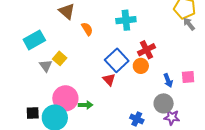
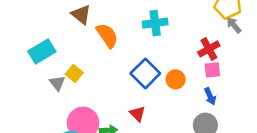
orange semicircle: (87, 29) -> (107, 36), size x1.5
red cross: (146, 50) -> (209, 49), moved
pink square: (188, 77) -> (212, 70), moved
red triangle: (109, 80) -> (137, 114), moved

